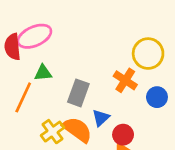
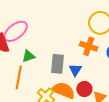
blue triangle: (101, 118) -> (75, 70), moved
red circle: (123, 135) -> (84, 89), moved

